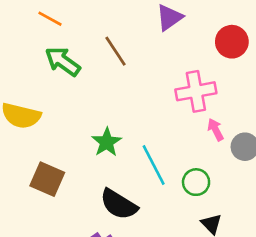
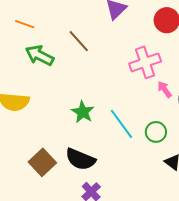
brown square: (47, 179) -> (42, 162), moved, turned 32
black semicircle: (119, 204) -> (80, 159), moved

